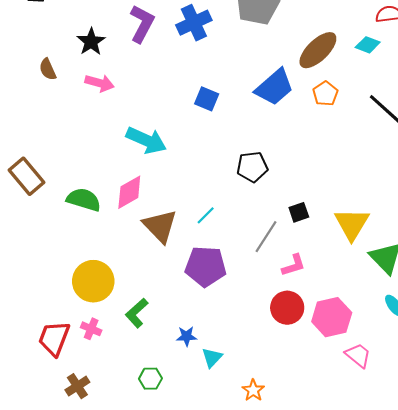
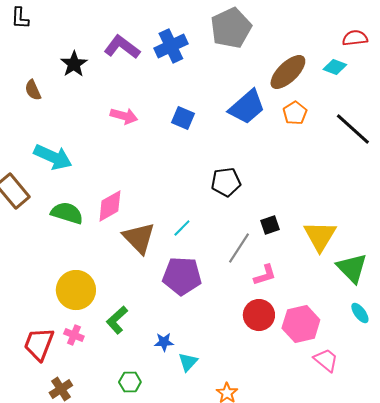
purple L-shape: (142, 24) -> (122, 47), turned -81
pink arrow: (100, 83) -> (124, 116), moved
cyan arrow: (146, 140) -> (53, 157), moved

